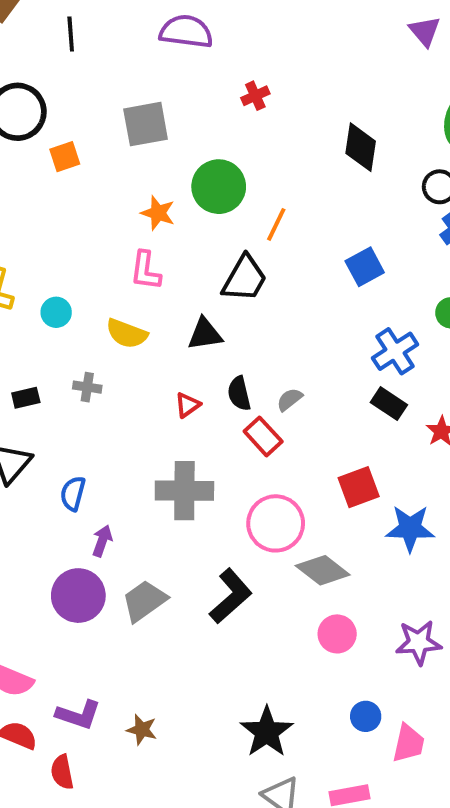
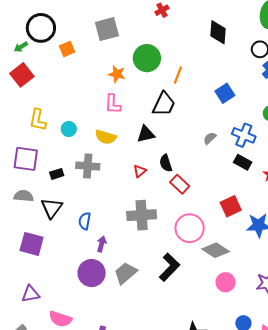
blue cross: (395, 351) -> (244, 135), turned -30
gray cross: (87, 387) -> (88, 166), size x1.6
gray semicircle: (290, 399) -> (210, 138), moved

